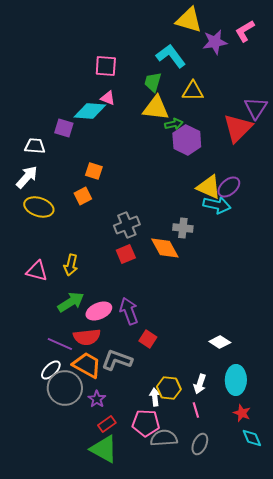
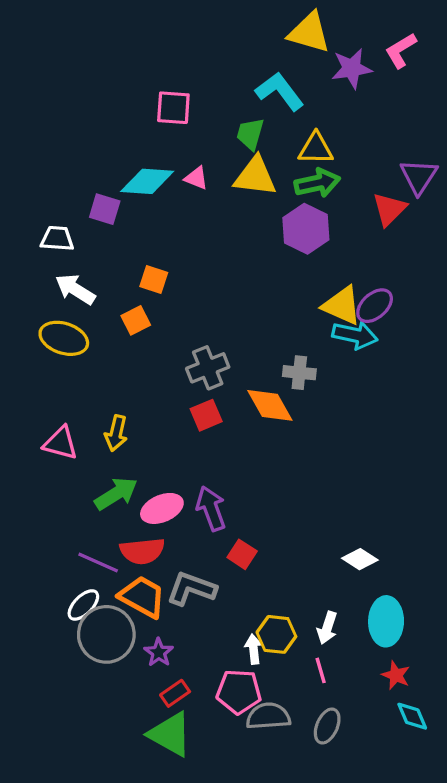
pink triangle: (108, 98) -> (196, 178), moved
green arrow: (174, 124) -> (317, 183), moved, size x1.5
red triangle: (238, 128) -> (389, 209), size x0.7
white arrow: (27, 177) -> (75, 289), moved, turned -100

